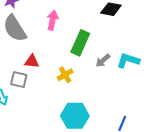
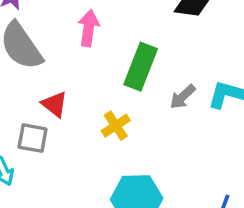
red triangle: (32, 61) -> (55, 104), turned 35

